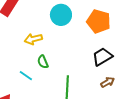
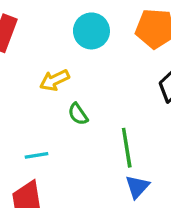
cyan line: (26, 76) -> (36, 155), moved, turned -32

